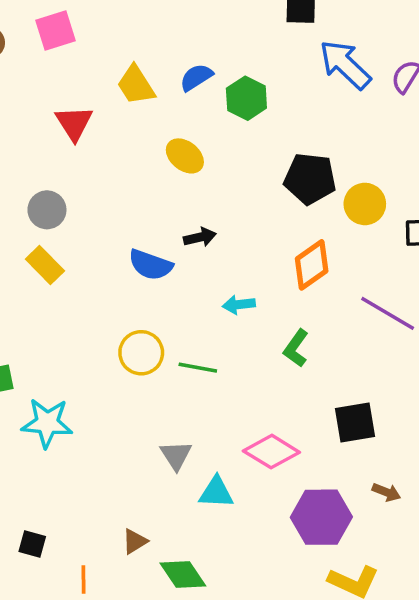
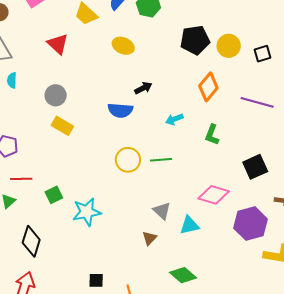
brown triangle: (135, 541) -> (149, 238), moved

